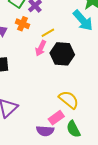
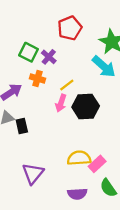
yellow semicircle: (69, 100) -> (79, 158), moved, turned -35
pink rectangle: (56, 118) -> (97, 164), moved

